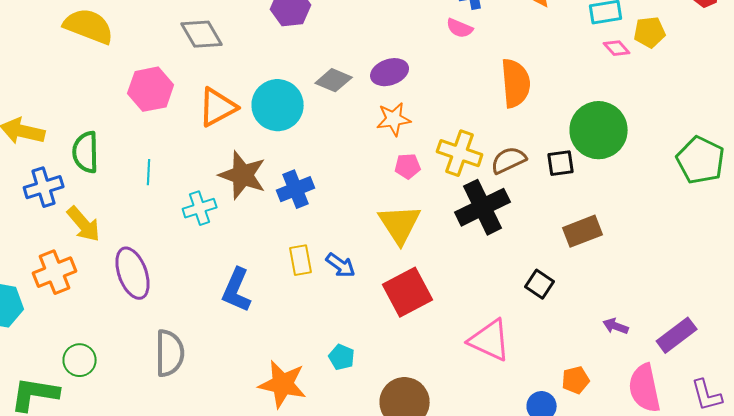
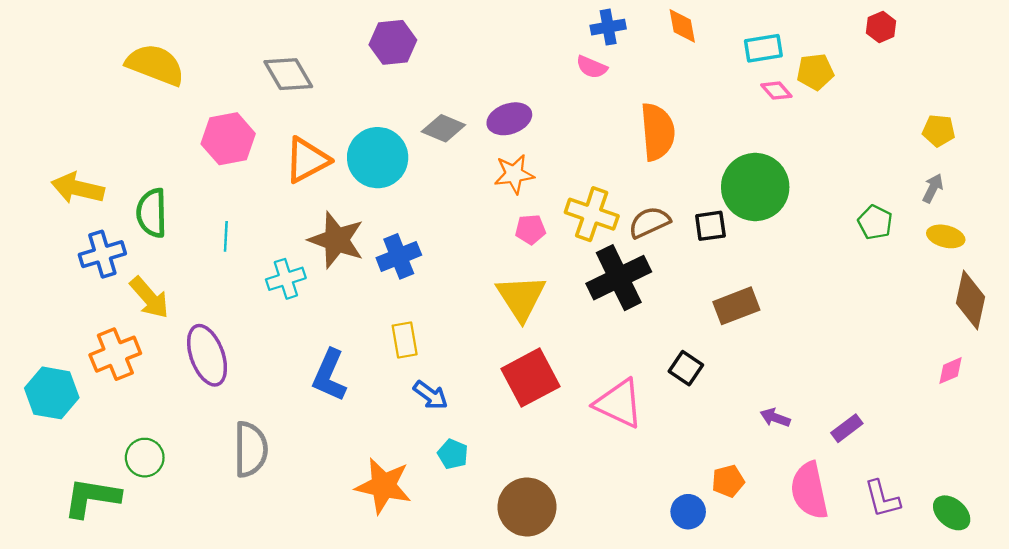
green pentagon: (701, 160) -> (875, 222), size x0.6
blue arrow: (341, 265) -> (431, 395), moved
purple rectangle: (677, 335) -> (847, 428), size x0.7
pink triangle: (490, 340) -> (619, 403), moved

